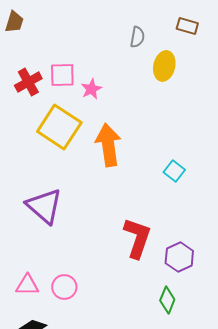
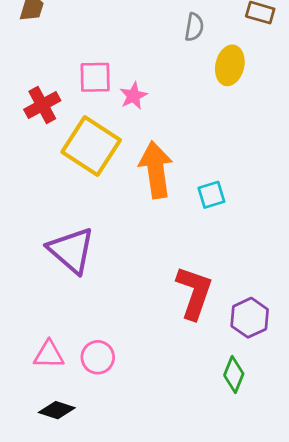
red cross: (28, 82) -> (42, 105), moved
cyan square: (174, 171) -> (211, 195), moved, turned 35

